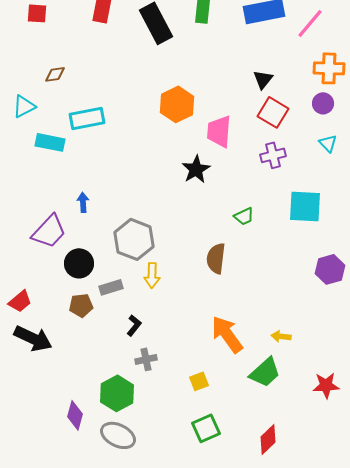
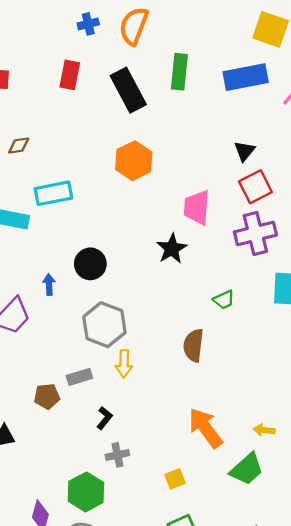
orange hexagon: (177, 104) -> (134, 161), moved
red square: (273, 112) -> (255, 187), turned 32
purple cross: (273, 155) -> (255, 233), size x1.5
black circle: (79, 263) -> (90, 264), moved

